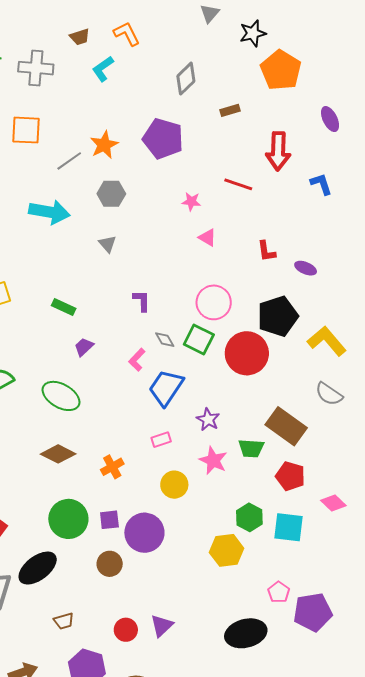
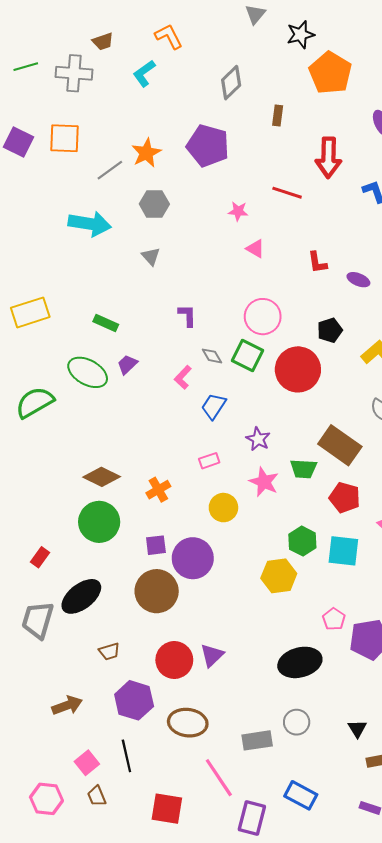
brown trapezoid: (80, 37) -> (103, 41), moved
brown rectangle: (230, 110) -> (278, 115), turned -66
black pentagon: (278, 316) -> (330, 330), size x0.6
blue trapezoid: (166, 388) -> (214, 406), size x0.7
green ellipse: (61, 396) -> (88, 372), moved
green circle: (68, 519) -> (99, 522), moved
brown circle: (110, 564) -> (157, 591), size x1.6
red circle: (126, 630) -> (174, 660), size x1.5

